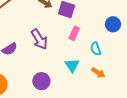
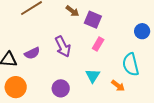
blue circle: (113, 24) -> (142, 31), moved
cyan semicircle: (96, 49) -> (131, 64), moved, size x1.6

